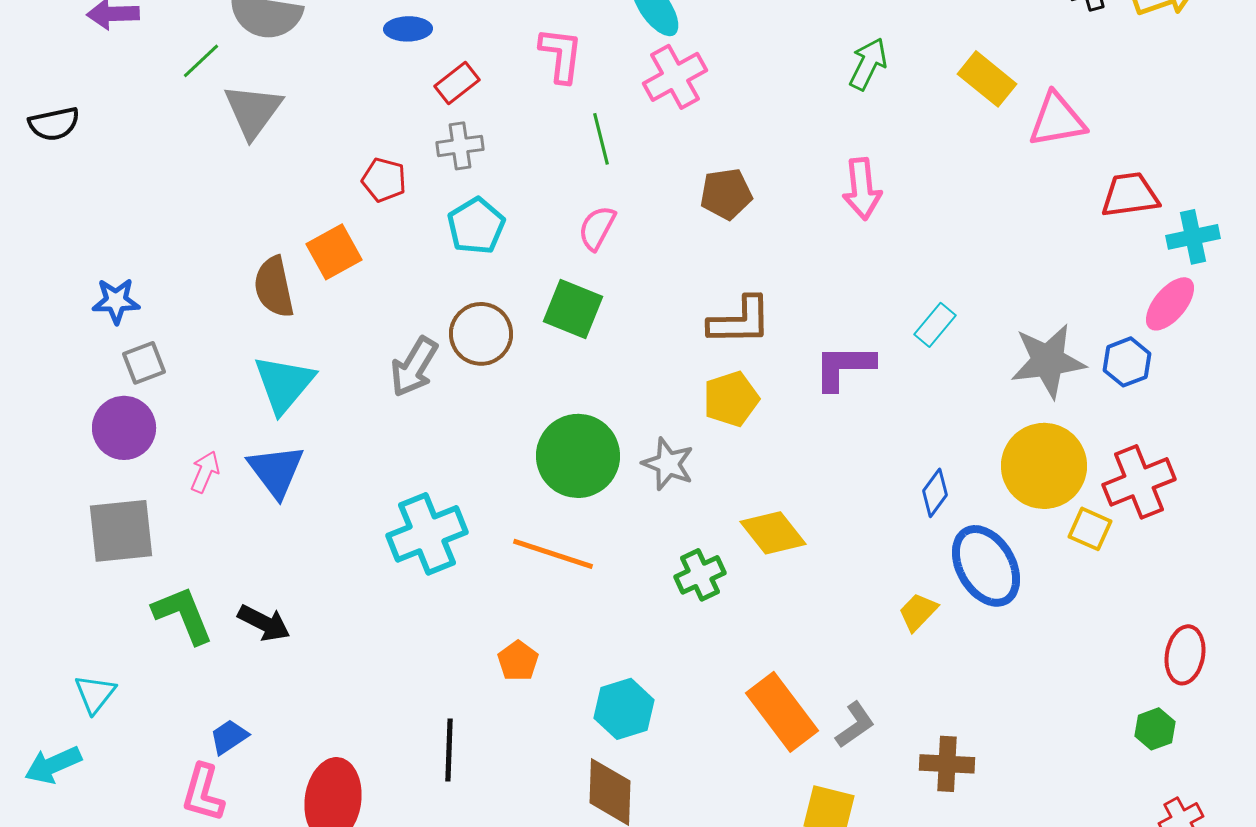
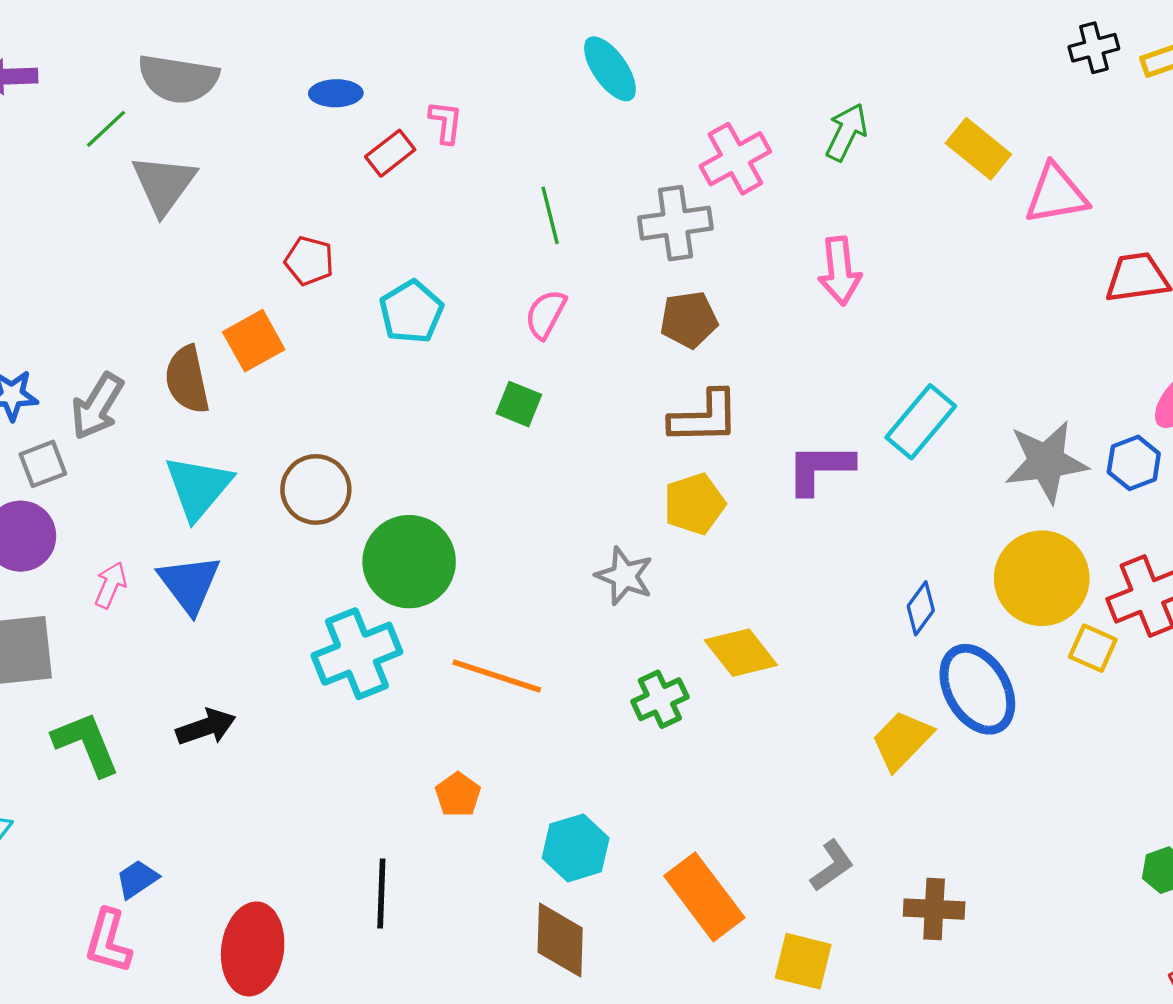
pink L-shape: (561, 55) -> (446, 122), moved, size x0.7
pink cross: (675, 77) -> (735, 159), moved
gray cross: (460, 146) -> (675, 223), moved, size x1.4
brown pentagon: (726, 194) -> (689, 320), moved
green square: (573, 309) -> (519, 404), size x0.7
cyan rectangle: (935, 325) -> (921, 422), size x1.5
brown circle: (481, 334) -> (316, 489), moved
gray arrow: (414, 367) -> (97, 406), moved
green circle: (578, 456) -> (409, 562), moved
yellow trapezoid: (918, 612) -> (902, 740), size x1.4
black arrow: (264, 623) -> (206, 727), moved, turned -46
orange rectangle: (782, 712) -> (704, 897), moved

